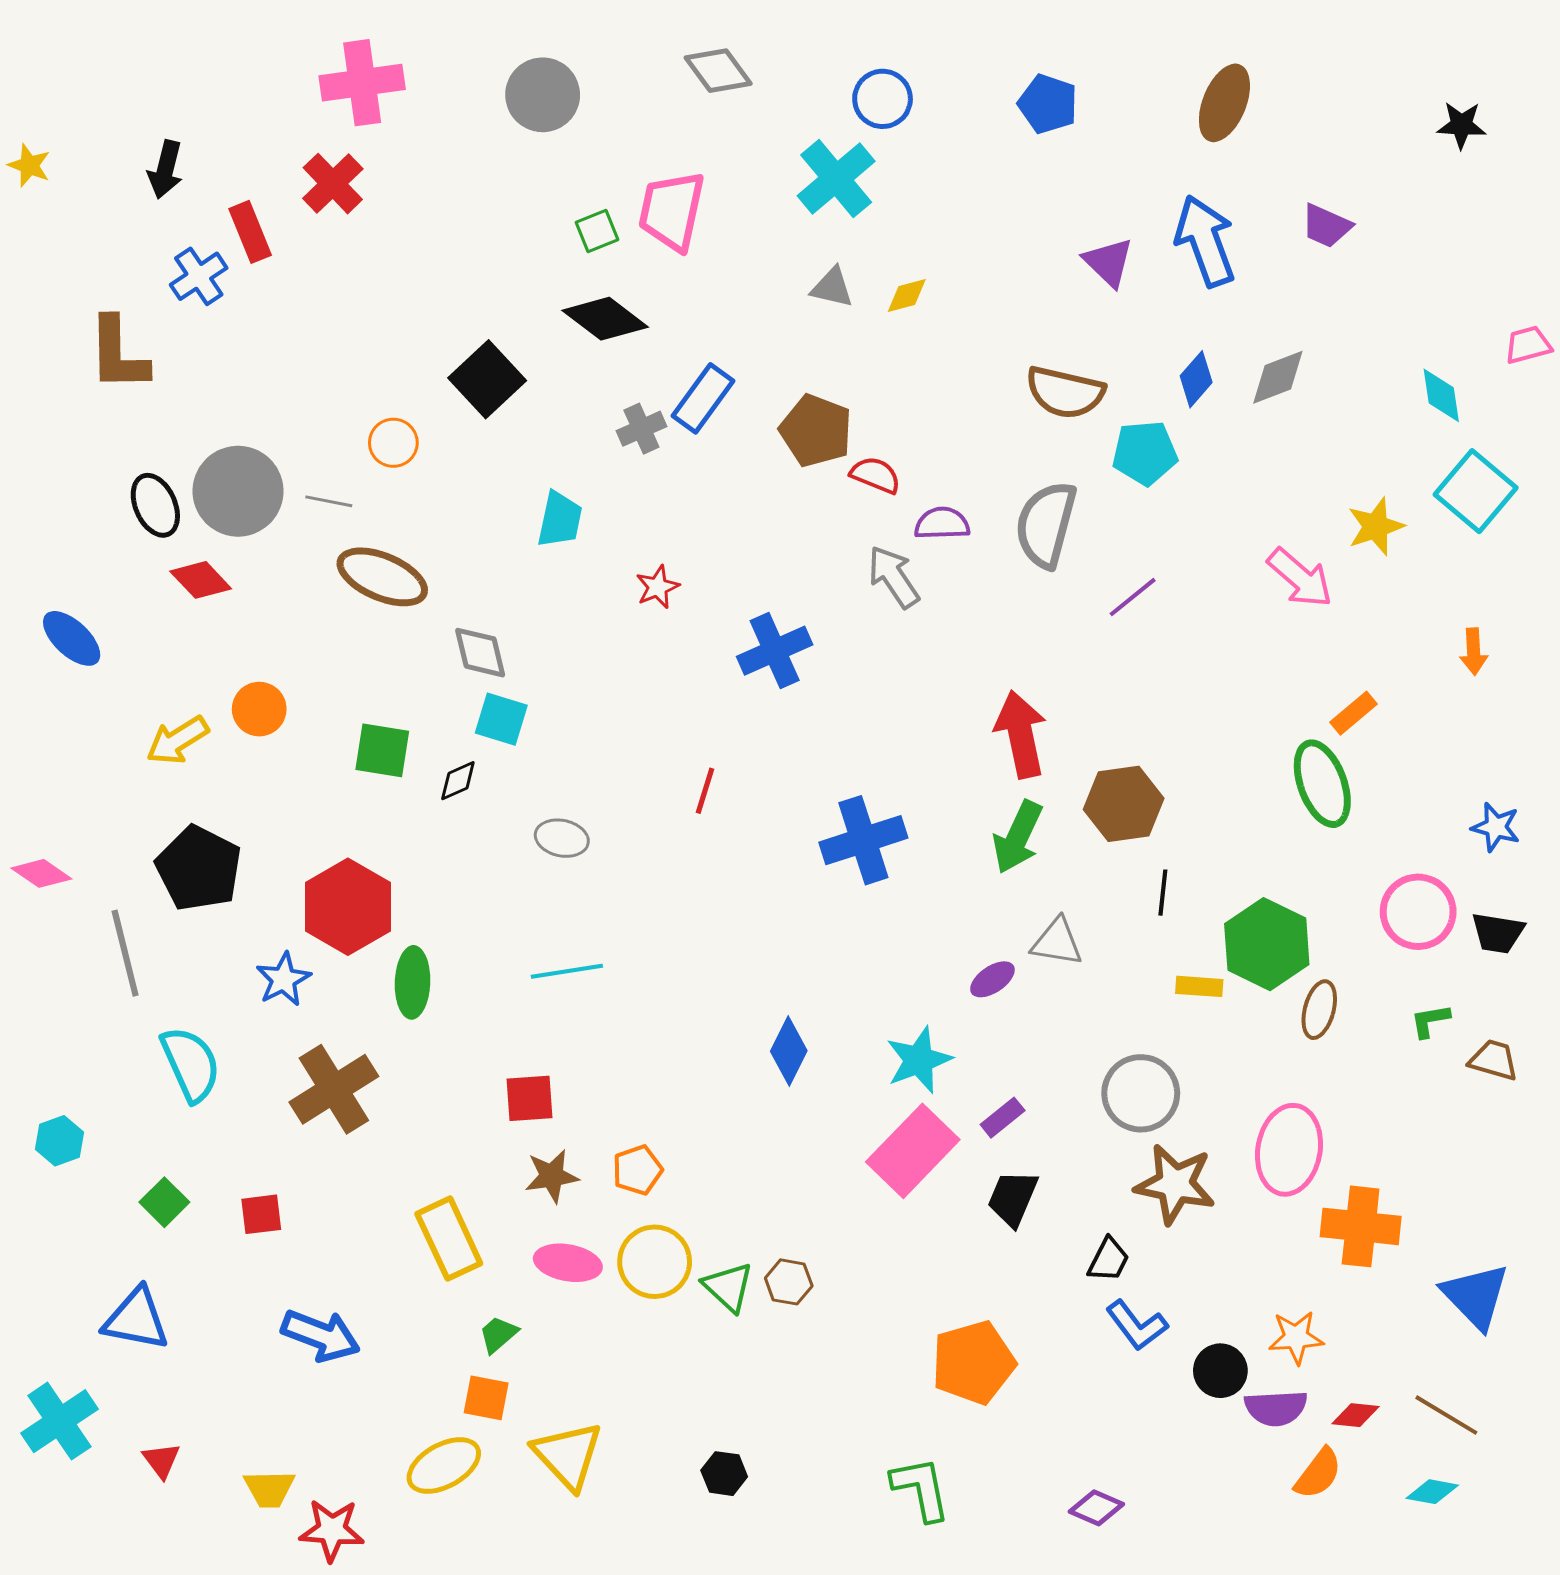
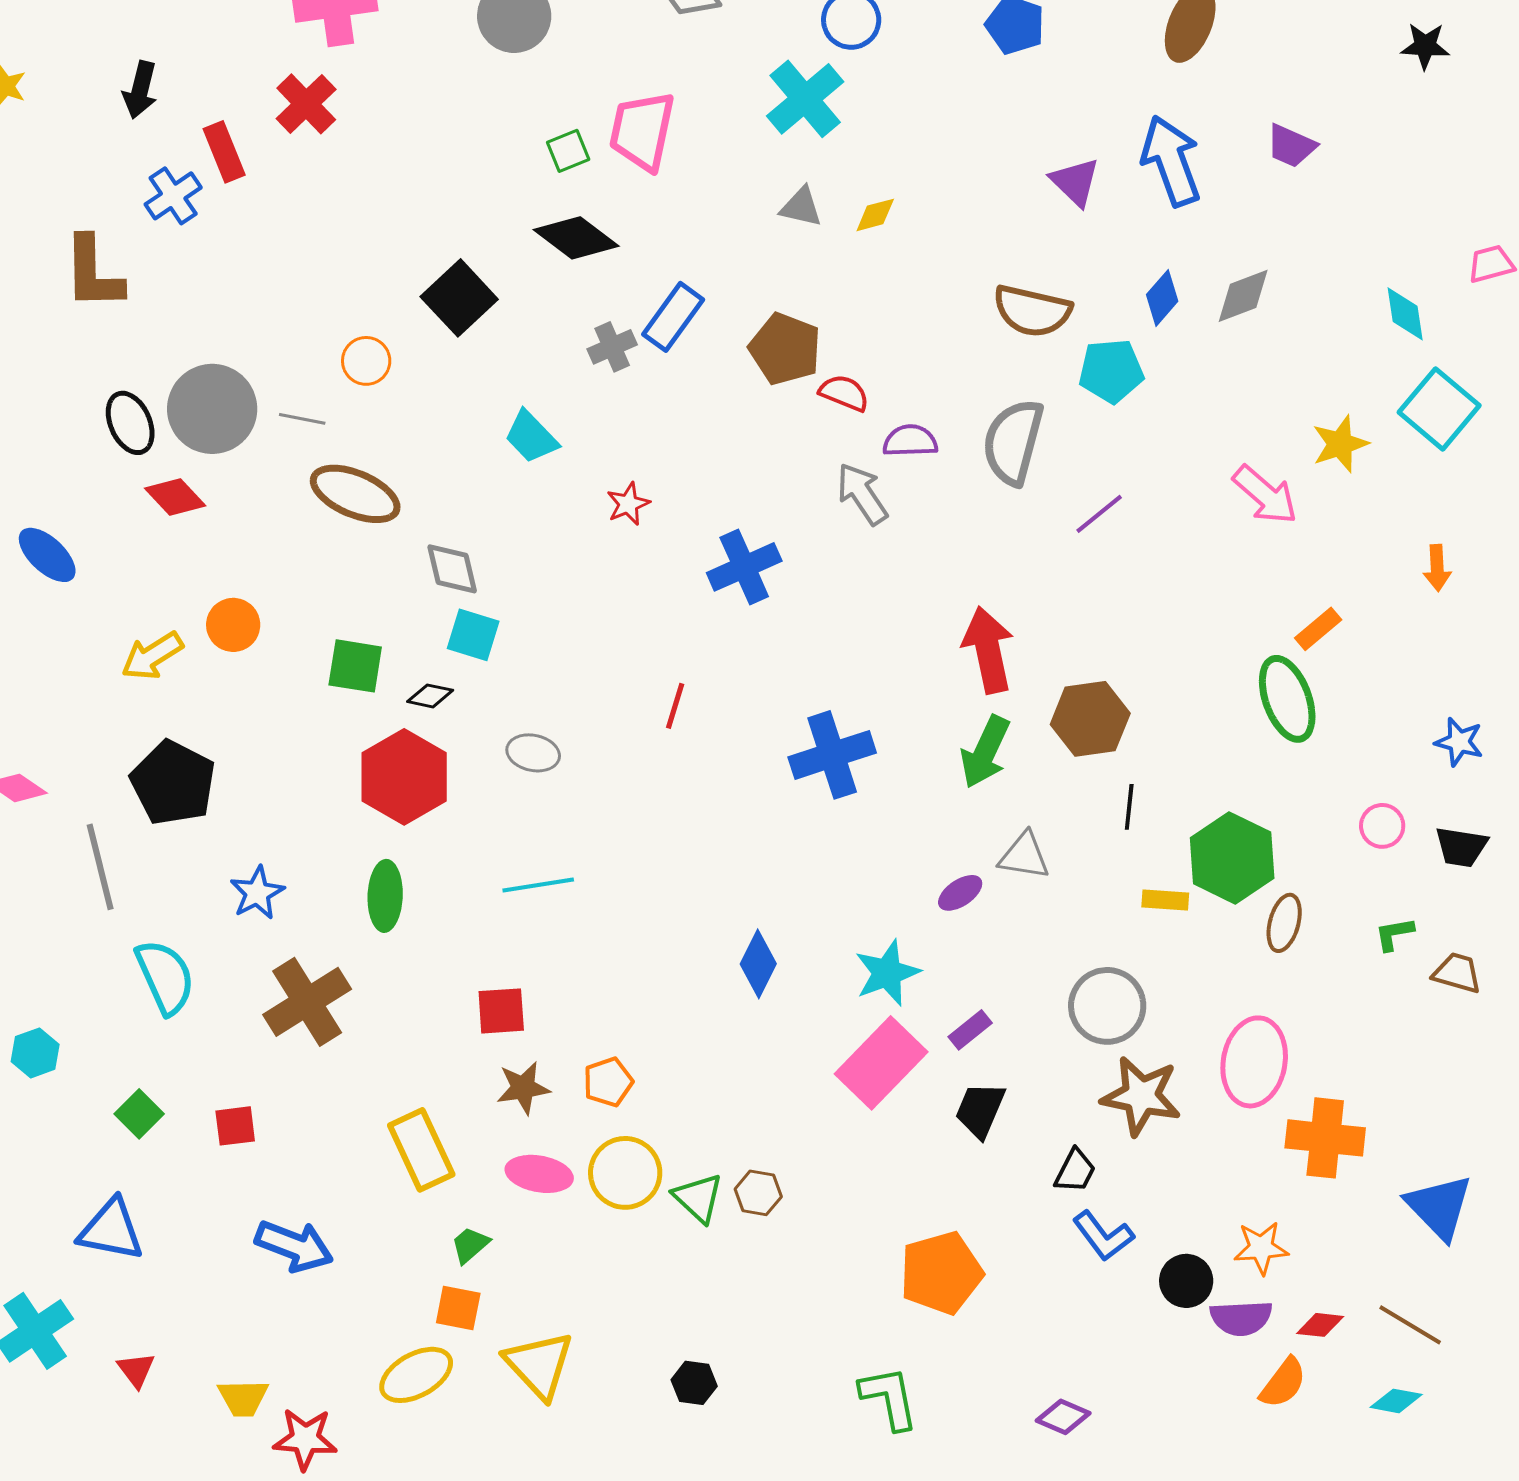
cyan trapezoid: (560, 519) -> (531, 437), turned 124
black diamond: (458, 781) -> (430, 696), turned 36
red hexagon: (348, 907) -> (404, 777), moved
pink circle: (1418, 912) -> (1382, 826), size x0.6

